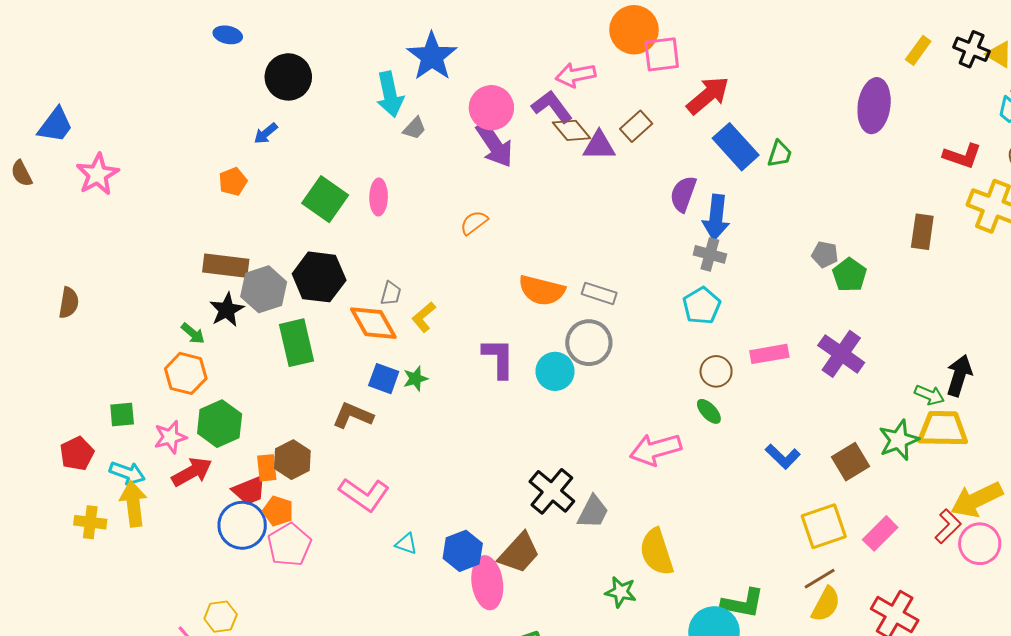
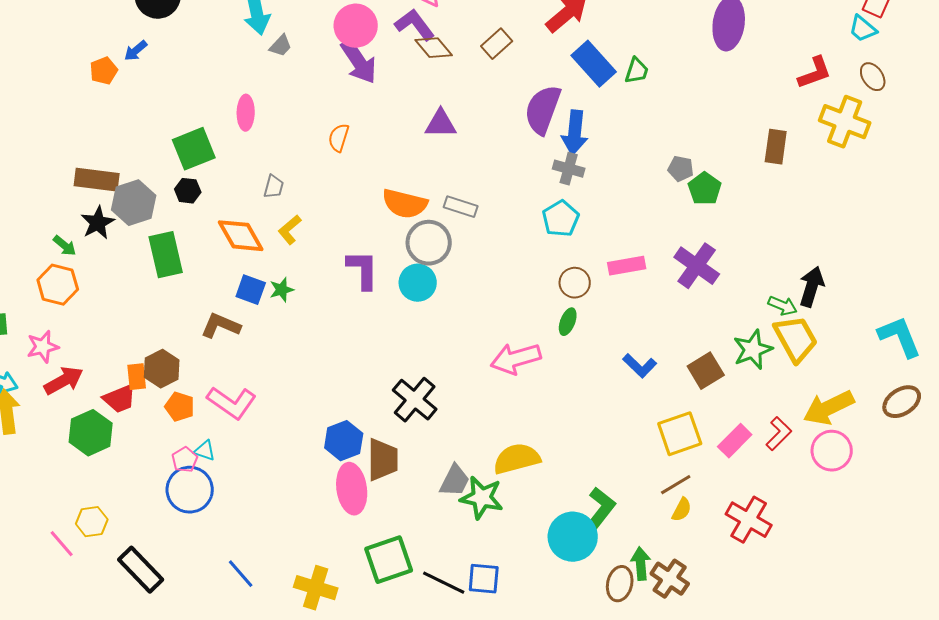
purple triangle: (599, 146) -> (441, 124), moved
red L-shape: (962, 156) -> (815, 73), turned -39
orange pentagon: (233, 182) -> (104, 71), moved
purple semicircle: (683, 194) -> (543, 110), size x1.4
green square: (325, 199) -> (194, 149), moved, turned 33
orange semicircle: (474, 223) -> (339, 138), turned -36
black hexagon: (319, 277) -> (188, 191), size x0.5
gray trapezoid: (391, 293) -> (274, 187), moved
gray circle: (589, 343) -> (429, 243), moved
green ellipse: (709, 411) -> (568, 322), turned 64
green hexagon: (220, 424) -> (91, 433), moved
yellow trapezoid: (943, 429) -> (796, 339), turned 60
orange pentagon: (278, 511) -> (180, 407), moved
gray trapezoid: (593, 512) -> (455, 481), moved
blue circle: (242, 525) -> (190, 490), moved
red L-shape: (948, 526) -> (779, 434), moved
cyan triangle: (406, 544) -> (205, 451), moved
pink pentagon: (289, 545) -> (185, 460), moved, size x0.6
blue hexagon: (463, 551) -> (344, 441), moved
yellow semicircle: (657, 552) -> (517, 459), turned 93
brown trapezoid: (519, 553) -> (383, 460), turned -42
green star: (621, 592) -> (482, 498), size x1.4
green L-shape: (743, 603) -> (601, 509), turned -63
yellow semicircle: (826, 604) -> (682, 510), size x0.7

